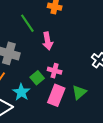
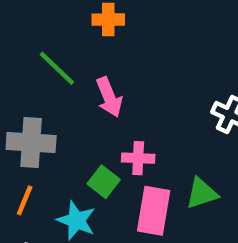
green triangle: (79, 92) -> (202, 193), turned 35

